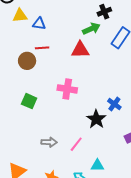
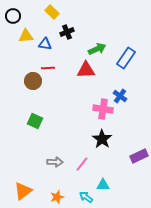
black cross: (104, 12) -> (67, 32), moved
pink cross: (67, 89) -> (103, 109), moved
blue cross: (114, 104) -> (120, 96), moved

